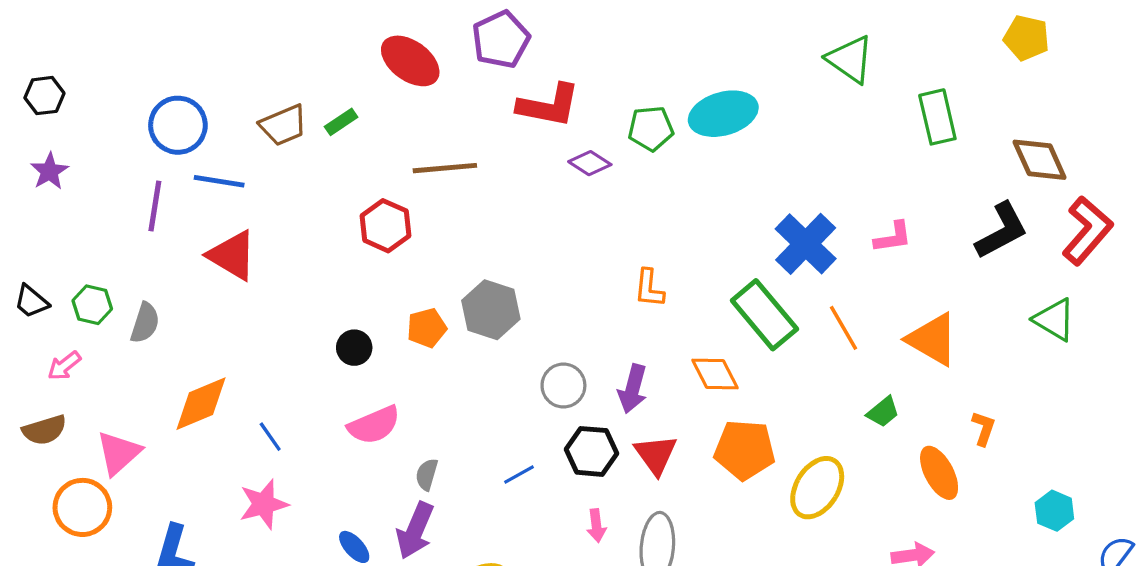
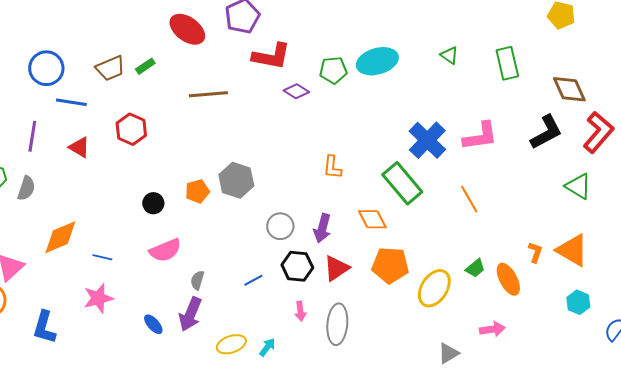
green triangle: (850, 59) -> (449, 55), moved, size x0.6
purple line: (155, 206) -> (32, 136), moved
red hexagon: (386, 226) -> (131, 129), moved
pink L-shape: (893, 237) -> (480, 136), size x1.5
red triangle: (232, 255) -> (79, 147), size x0.7
orange line: (844, 328) -> (469, 199), moved
orange triangle: (932, 339) -> (572, 250), moved
green trapezoid: (883, 412) -> (475, 268), moved
blue line: (270, 437) -> (102, 257), turned -42
red triangle: (656, 455) -> (336, 268), turned 32

